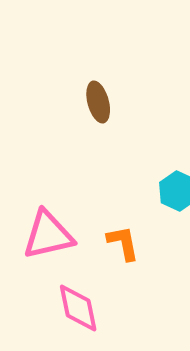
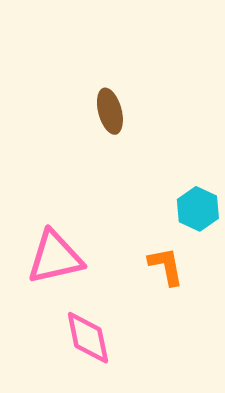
orange L-shape: (123, 243) -> (166, 266), moved

